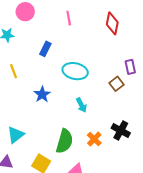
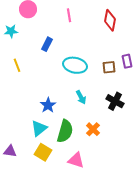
brown square: (116, 84) -> (109, 67), moved, turned 32
blue star: (42, 94) -> (48, 105), moved
black cross: (121, 131) -> (115, 101), moved
cyan triangle: (16, 135) -> (39, 128), moved

